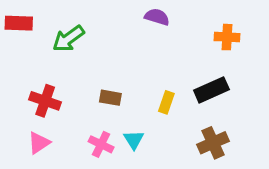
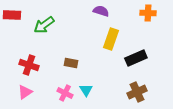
orange cross: (227, 37) -> (148, 13), moved
yellow rectangle: (166, 102) -> (111, 39), moved, size x1.5

